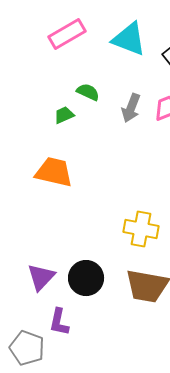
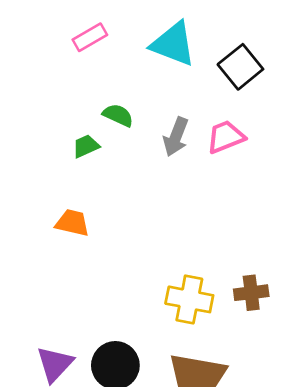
pink rectangle: (67, 34) -> (90, 37), size x0.7
orange trapezoid: (54, 172) -> (72, 223), size x0.7

